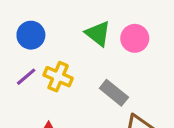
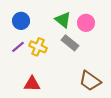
gray rectangle: (114, 93) -> (70, 43), moved

